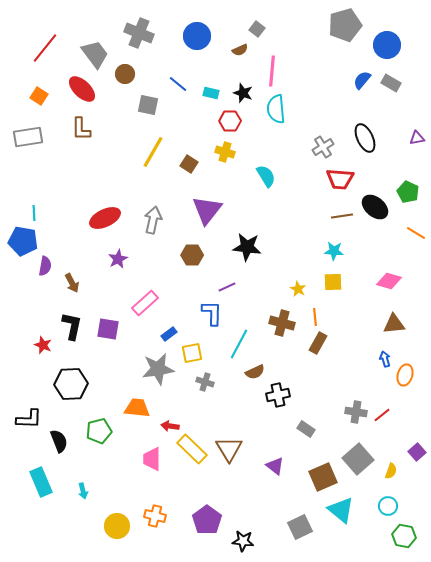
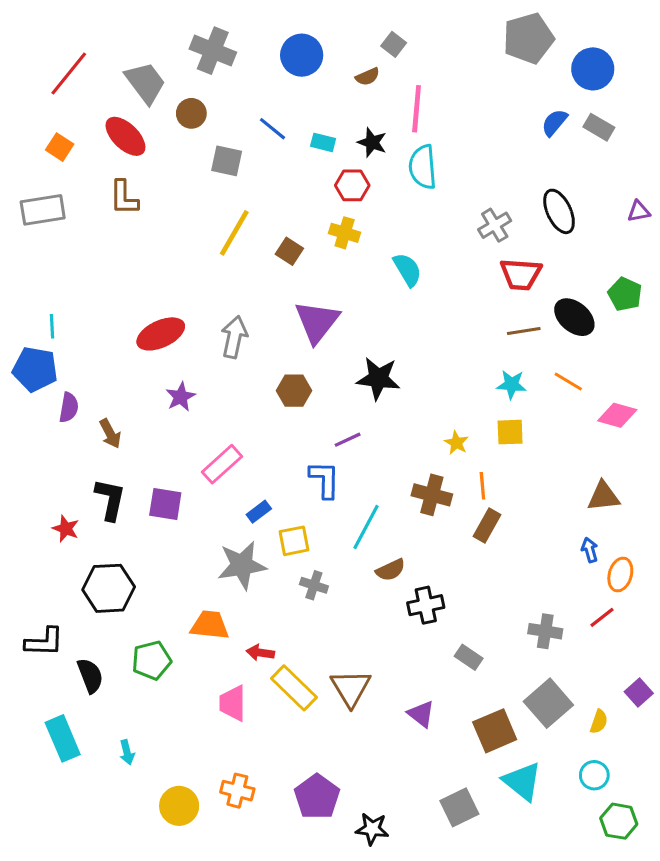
orange line: (416, 233) -> (568, 381), moved
pink diamond: (389, 281) -> (617, 415), moved
red line: (382, 415) -> (602, 617), moved

